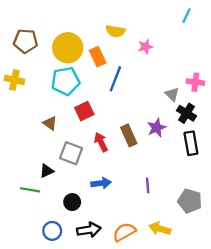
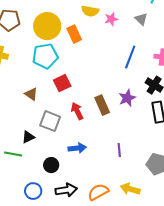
pink star: (145, 47) -> (111, 19), moved
blue line: (115, 79) -> (130, 57), moved
gray triangle: (172, 94) -> (141, 19), moved

